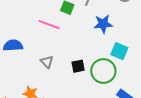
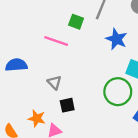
blue star: (103, 24) -> (116, 39), turned 30
black square: (78, 66) -> (67, 105), moved

